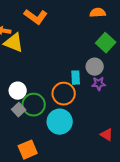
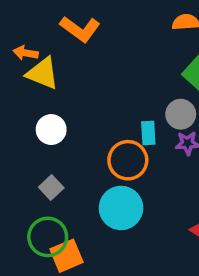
white circle: (18, 91) -> (51, 130), moved
green circle: (34, 105) -> (48, 237), moved

